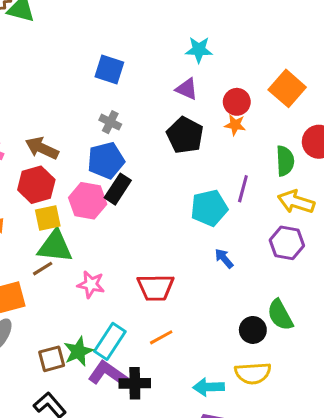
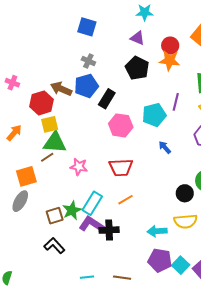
orange star: (235, 125) -> (170, 60), size x1.5
brown arrow: (42, 148) -> (61, 89), moved
black rectangle: (118, 189) -> (107, 99), moved
pink hexagon: (88, 201) -> (121, 125), moved

